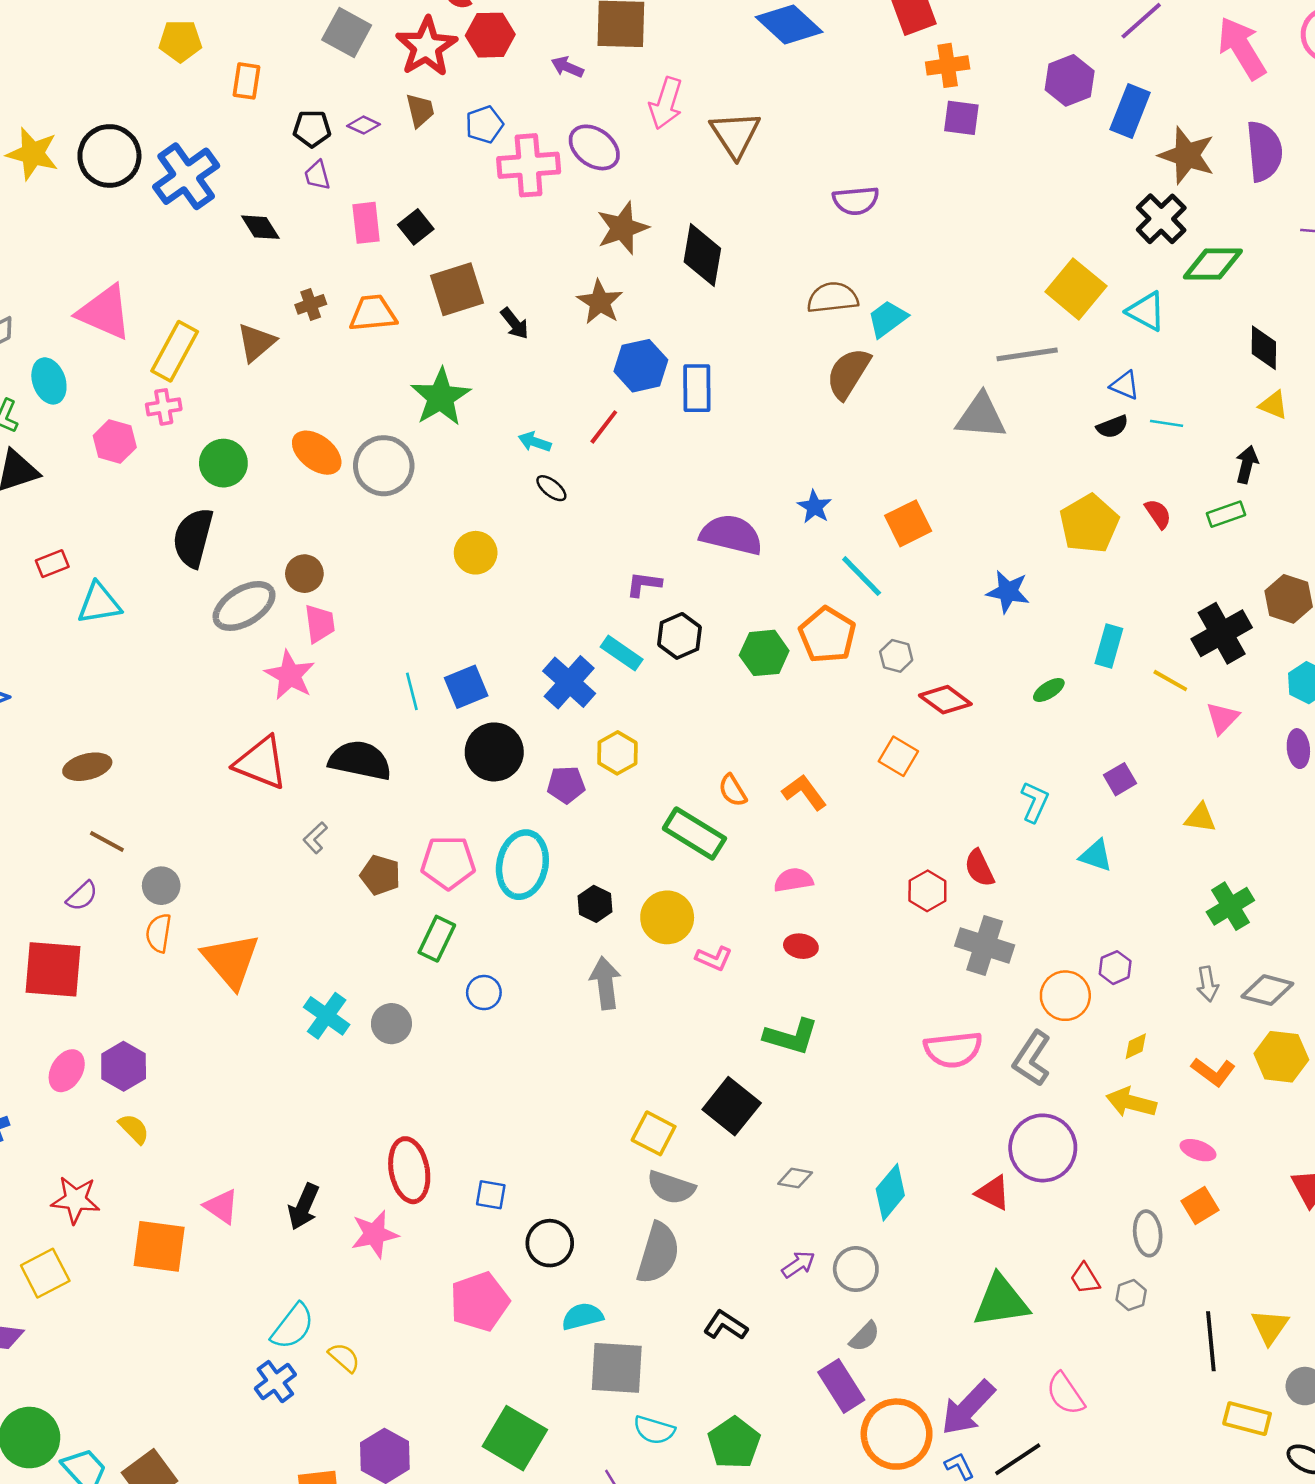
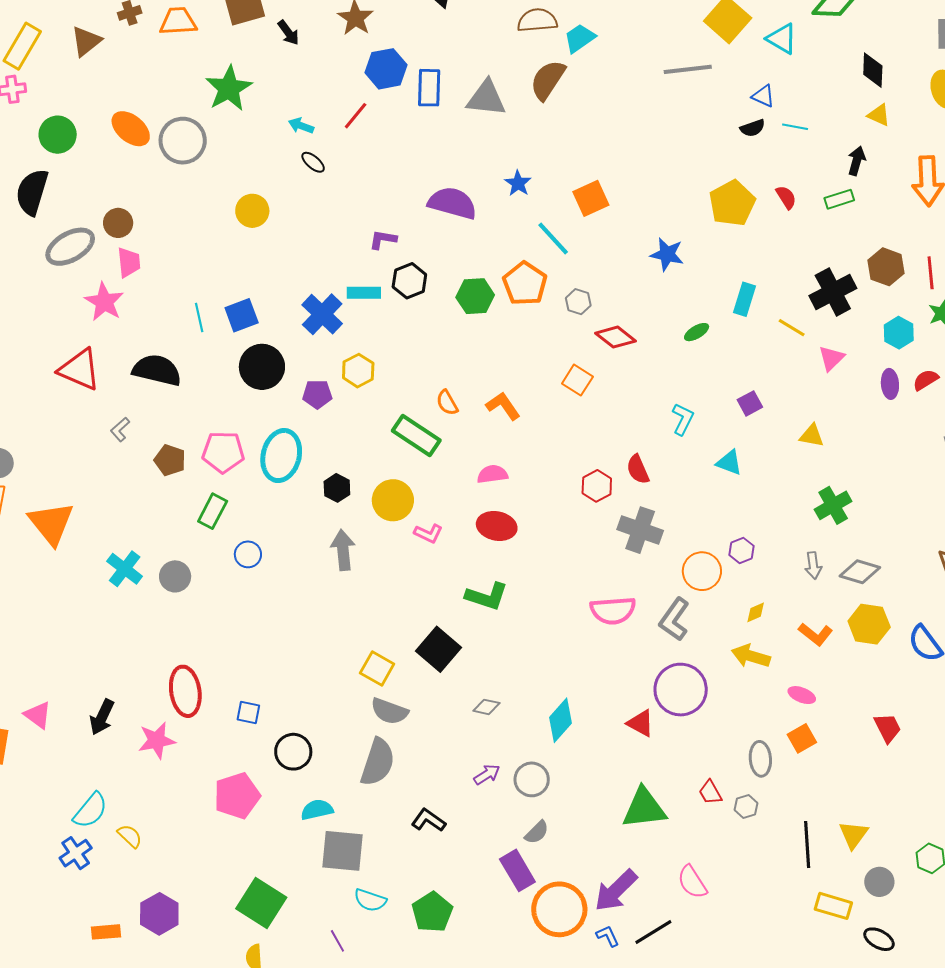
gray triangle: (981, 416) -> (486, 98), moved
cyan rectangle: (622, 653) -> (364, 293), turned -36
red ellipse: (801, 946) -> (497, 526), size x1.5

